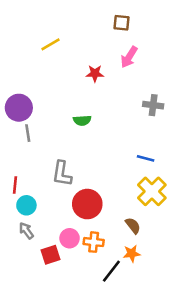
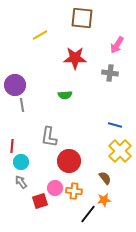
brown square: (121, 23) -> (82, 18), moved, size x1.6
pink arrow: (129, 57) -> (117, 45), moved
red star: (95, 73) -> (75, 58), size x1.6
gray cross: (153, 105) -> (110, 73), moved

